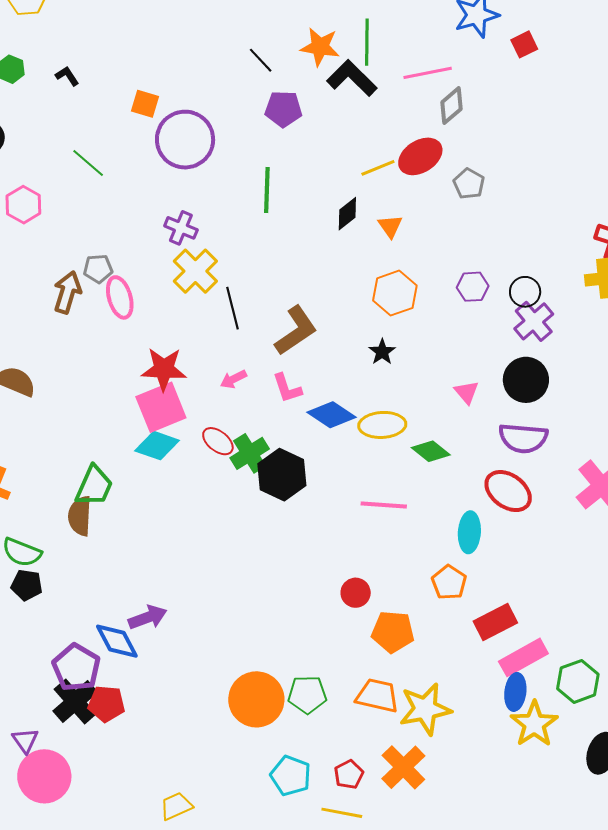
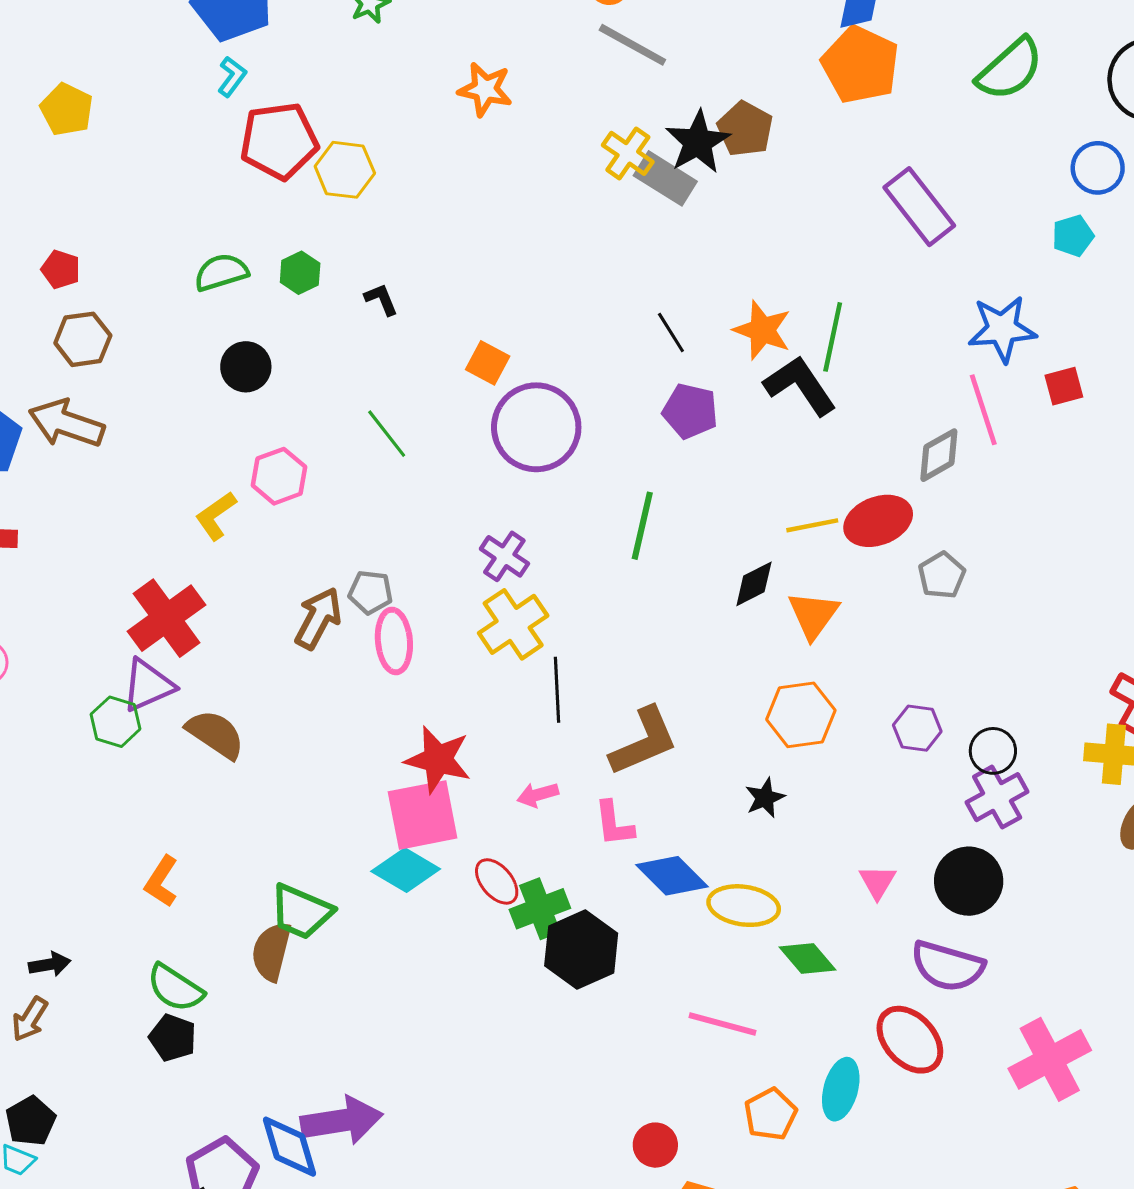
pink line: (428, 73) -> (983, 410), moved, turned 72
orange triangle: (390, 226) -> (813, 615), size x1.4
green trapezoid: (94, 486) -> (301, 912), turned 78
orange pentagon: (449, 582) -> (770, 1114), moved
purple arrow: (148, 617) -> (342, 1121), size x1.4

